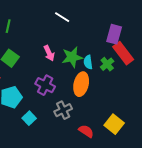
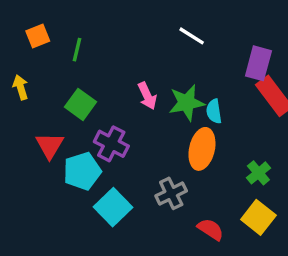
white line: (62, 17) -> (192, 36), moved
green cross: (107, 64) -> (258, 173), moved
purple cross: (45, 85) -> (111, 144), moved
cyan square: (29, 118) -> (113, 207), size x1.5

